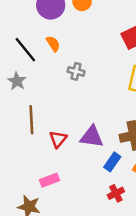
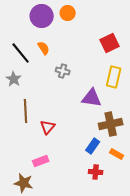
purple triangle: (92, 137) -> (92, 98), moved
red cross: (116, 193) -> (96, 172), turned 32

